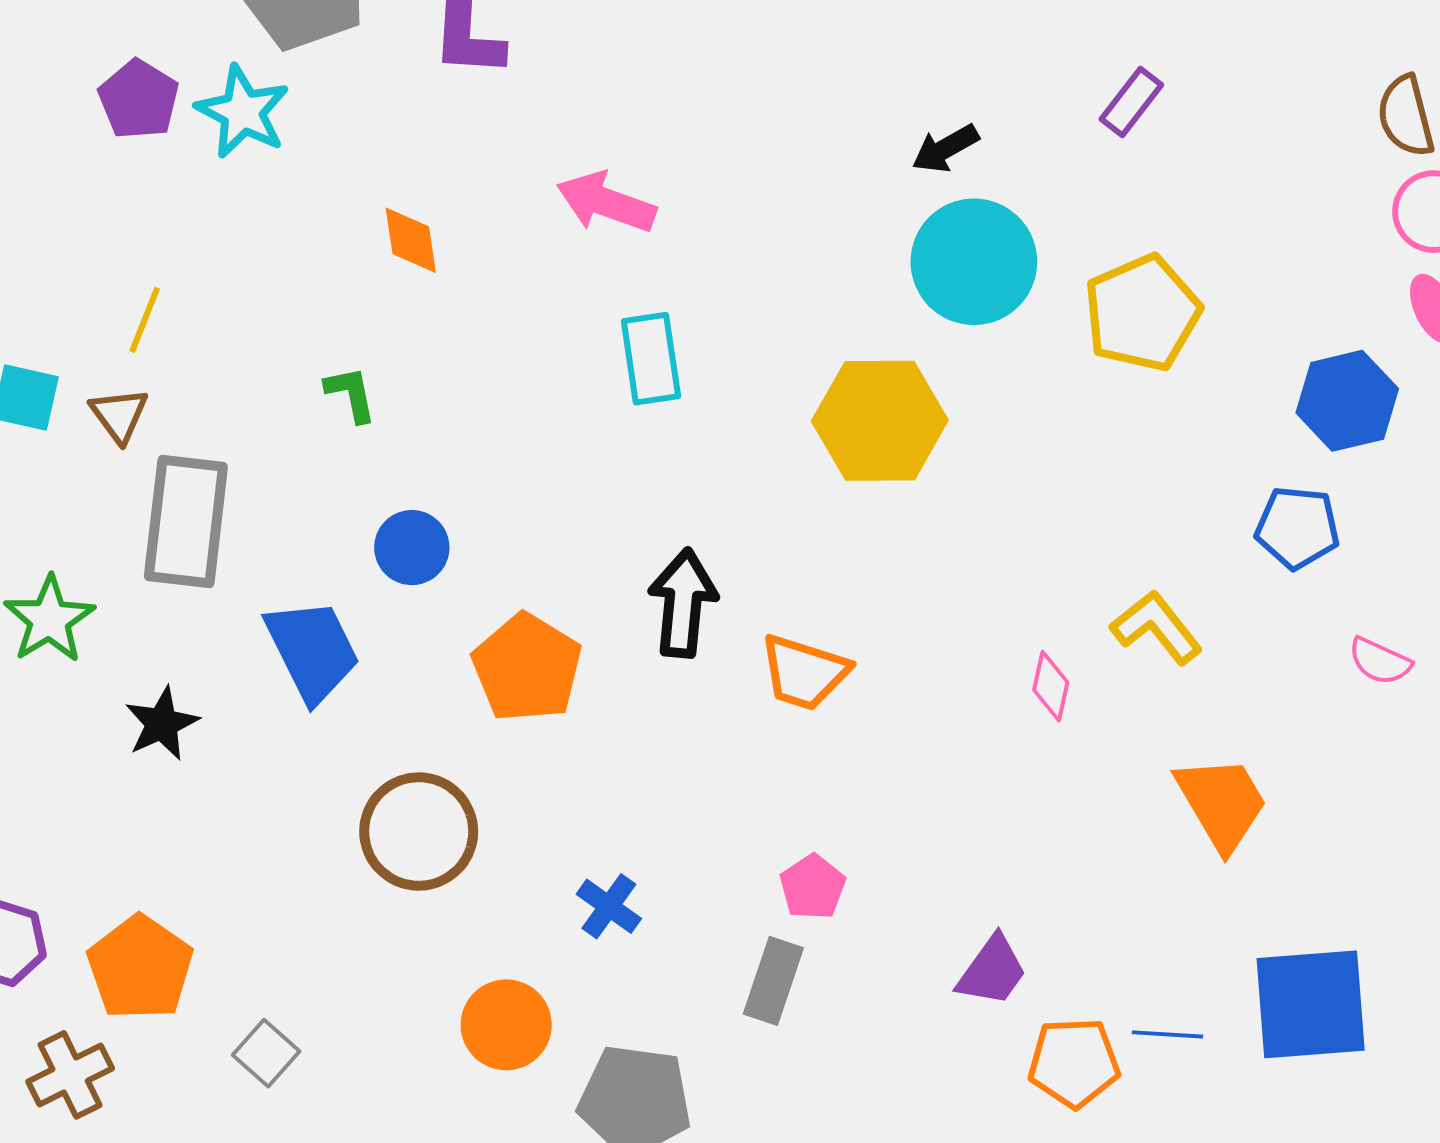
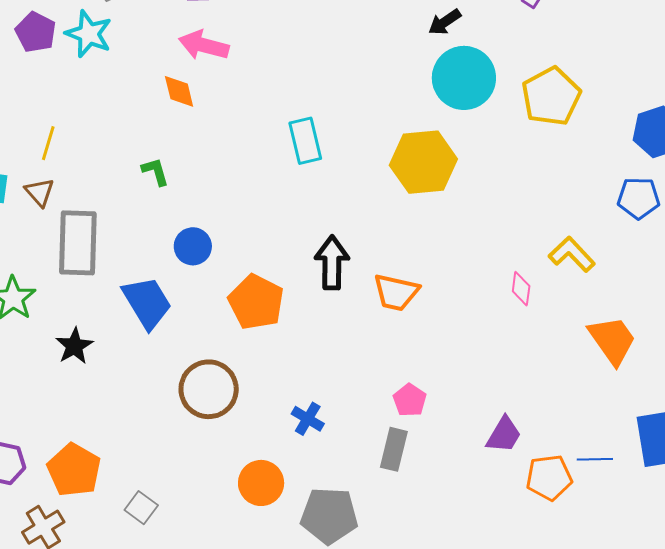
pink arrow: (606, 202) -> (204, 45), moved

